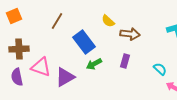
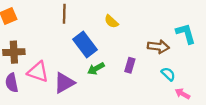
brown line: (57, 21) -> (64, 14), moved, turned -30
brown arrow: (130, 34) -> (158, 47), moved

